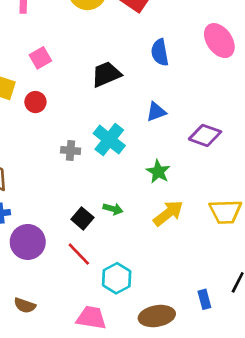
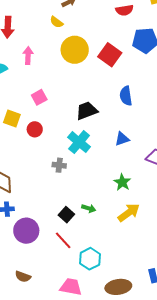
cyan cross: (109, 140) -> (79, 142), moved

